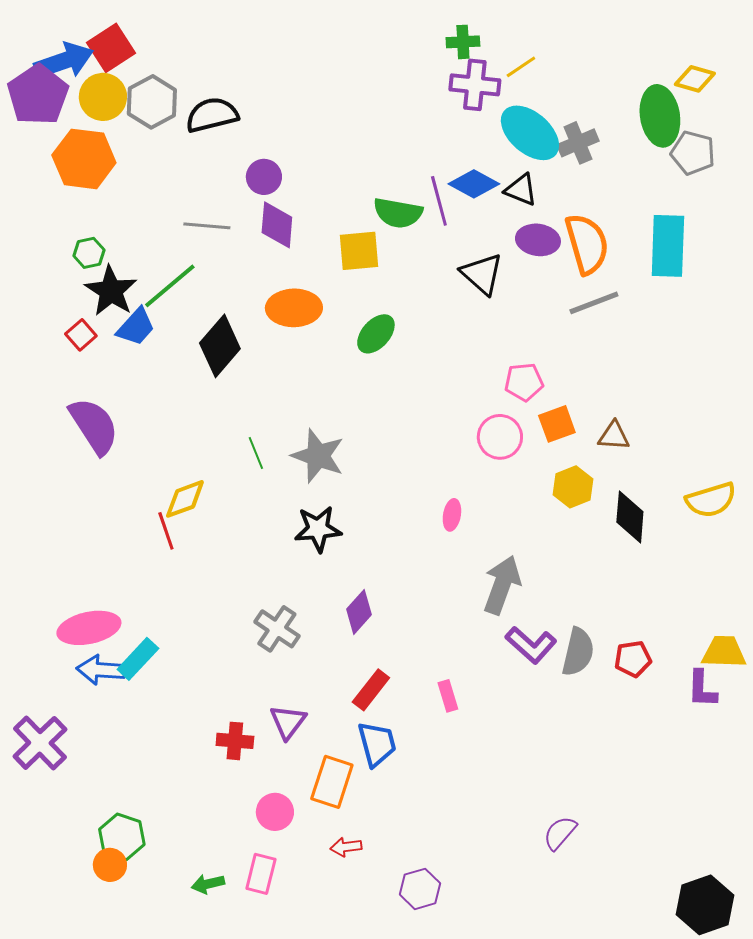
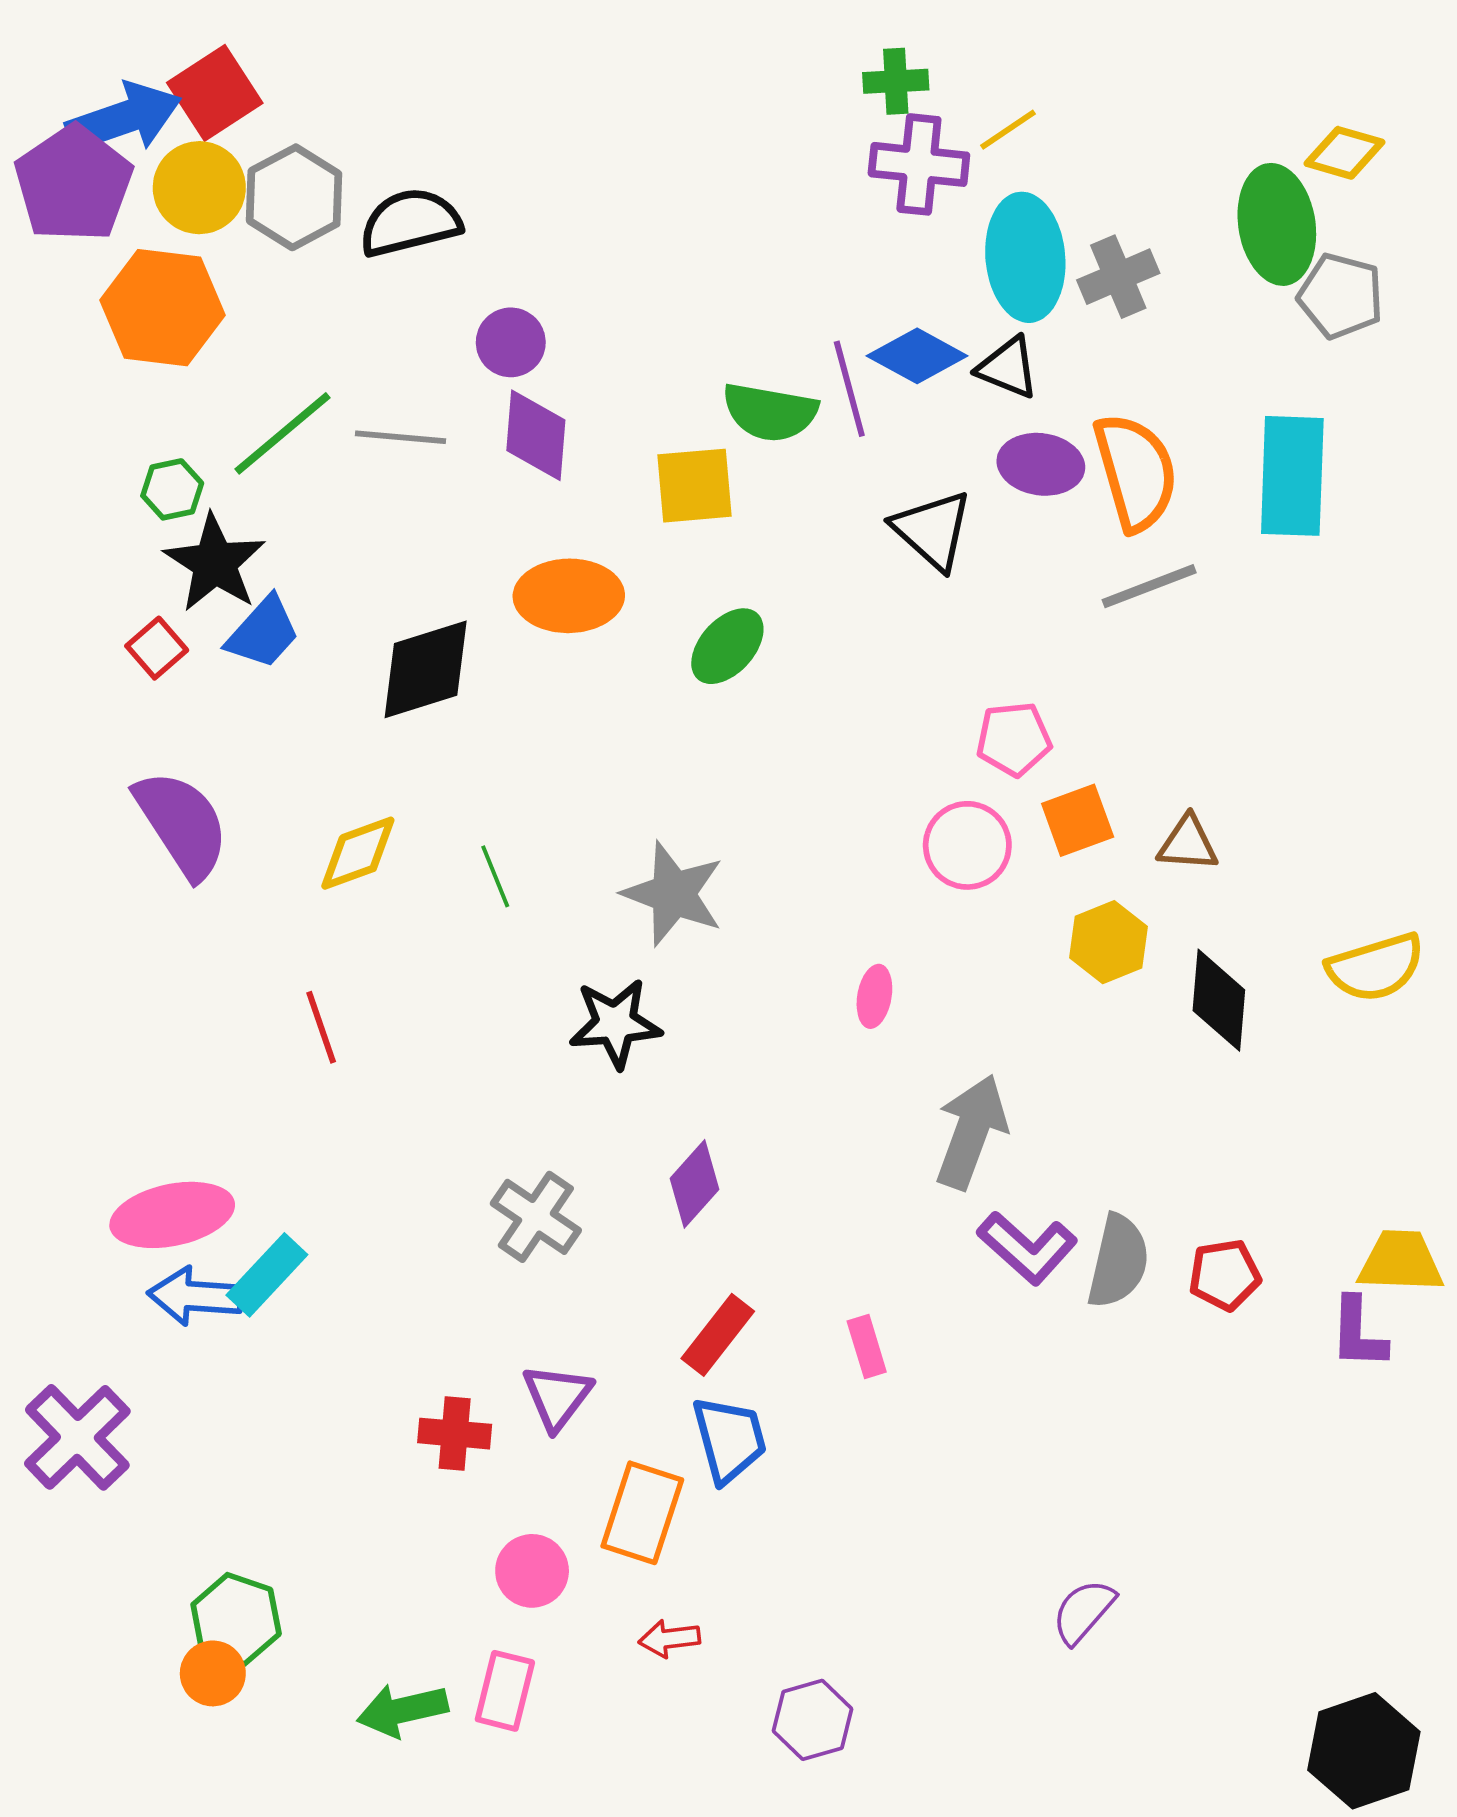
cyan ellipse: (530, 133) -> (1025, 257), turned 44
green line: (170, 286) -> (282, 433), moved
black diamond: (220, 346) -> (426, 669), turned 32
gray star: (318, 456) -> (673, 894), moved
yellow diamond: (185, 499) -> (358, 853), moved
green arrow: (208, 884) -> (402, 1710), size x1.4

